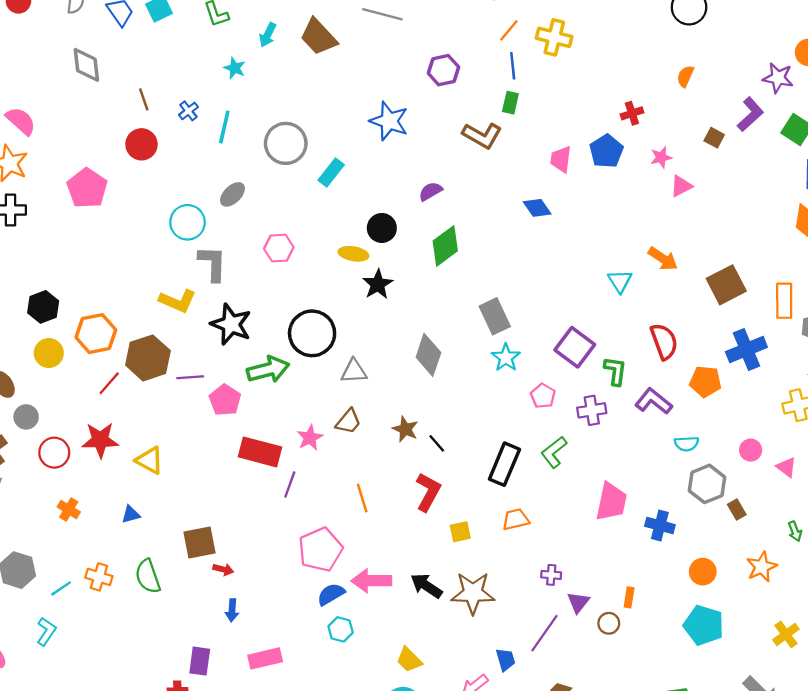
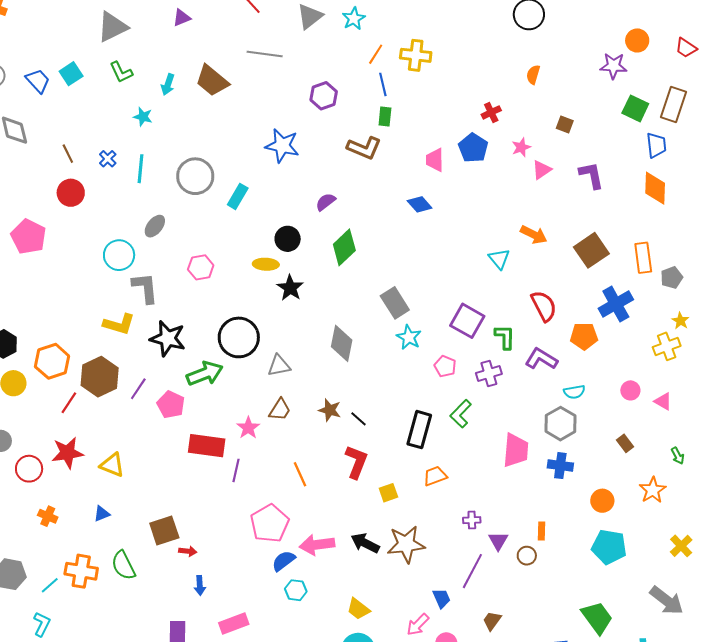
purple L-shape: (750, 114) -> (591, 175), moved, turned -52
purple line: (190, 377) -> (138, 389), turned -45
gray hexagon: (707, 484) -> (560, 424), moved
orange cross: (99, 577) -> (81, 571), size x1.4

